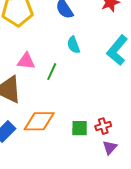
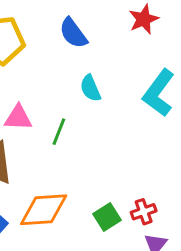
green square: (80, 128) -> (107, 217), turned -30

